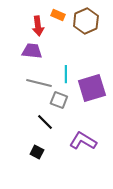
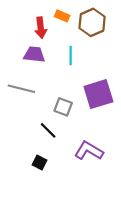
cyan line: (66, 74) -> (71, 56), moved
gray line: (39, 83) -> (21, 89), moved

